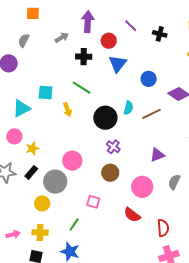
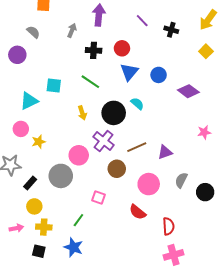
gray arrow: (62, 38) -> (72, 30), turned -40
gray semicircle: (24, 40) -> (33, 32), turned 104
red circle: (109, 41) -> (122, 48), moved
blue triangle: (118, 64) -> (129, 72), moved
cyan semicircle: (128, 108) -> (137, 104), turned -64
yellow arrow: (67, 110) -> (82, 113), moved
brown line: (151, 114) -> (137, 147), moved
purple cross: (113, 147) -> (104, 141), moved, size x1.5
black rectangle: (31, 172) -> (30, 183), moved
yellow circle: (42, 203) -> (34, 206), moved

